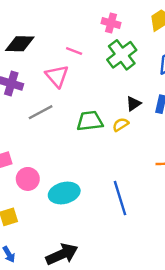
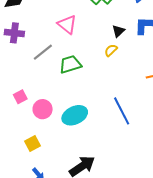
pink triangle: (57, 76) -> (67, 24), moved
green trapezoid: (90, 121) -> (70, 64), moved

